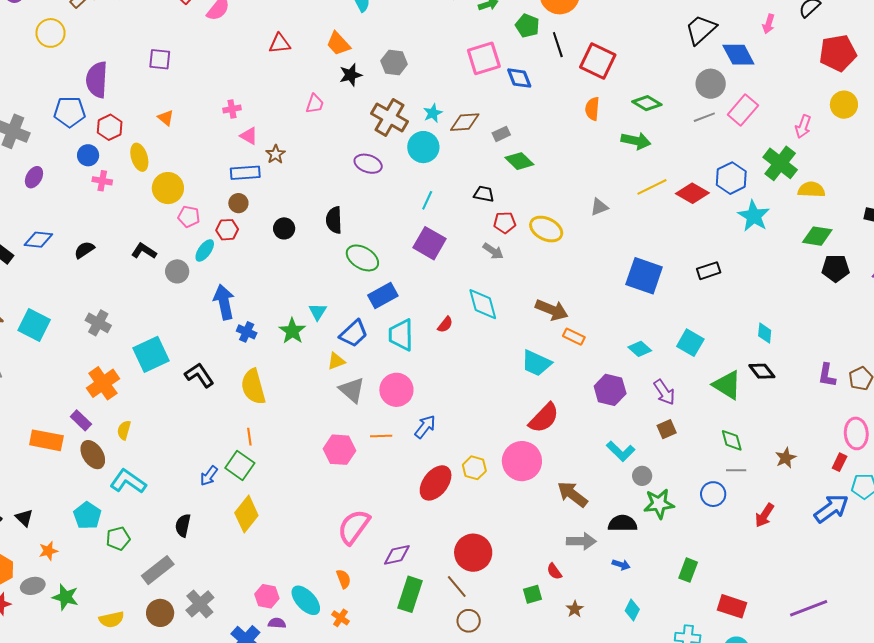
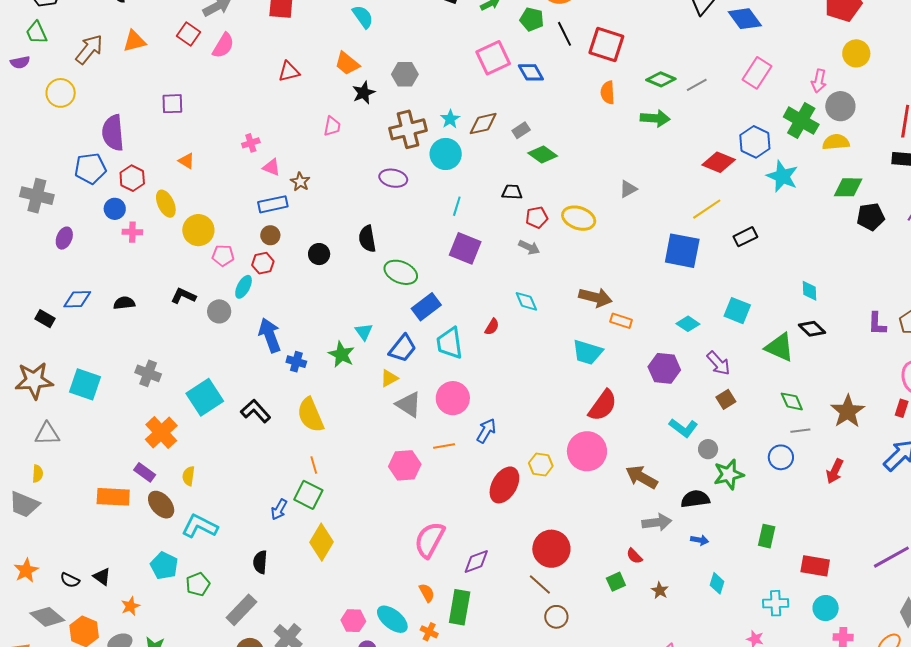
gray circle: (711, 84) -> (840, 106), moved
brown cross: (390, 117) -> (408, 129), turned -36
gray line: (704, 117) -> (697, 85), moved
yellow line: (652, 187) -> (707, 209), moved
black semicircle: (84, 250) -> (124, 303), turned 35
cyan diamond: (483, 304) -> (526, 301), size x0.7
brown star: (786, 458) -> (848, 411), size x1.6
green rectangle: (410, 594) -> (460, 607), moved

